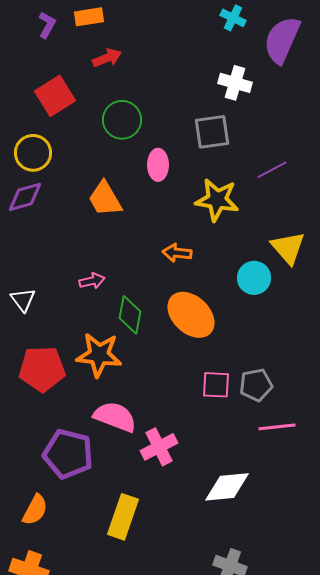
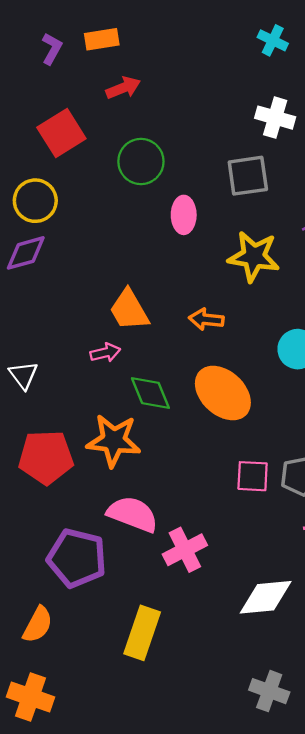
orange trapezoid: (105, 199) -> (129, 310), moved
green diamond: (130, 315) -> (150, 393), turned -33

